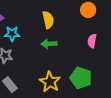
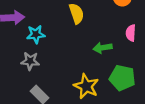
green arrow: (49, 44) -> (103, 48), moved

